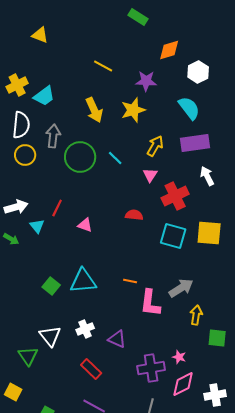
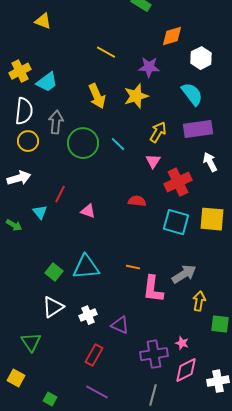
white arrow: (16, 207) -> (19, 178), moved
white triangle: (50, 336) -> (53, 307), moved, turned 35
red rectangle: (91, 369) -> (94, 355), turned 75

